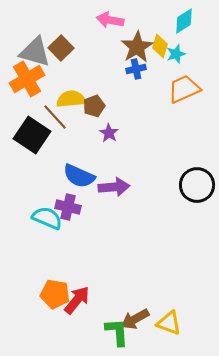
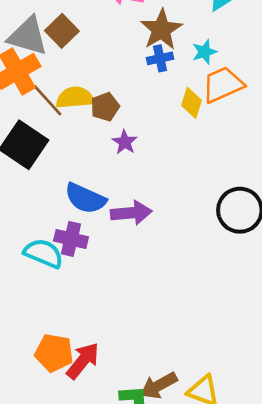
yellow diamond: (160, 46) -> (191, 103), moved
cyan star: (176, 54) -> (204, 52), moved
brown line: (55, 117) -> (47, 100), moved

